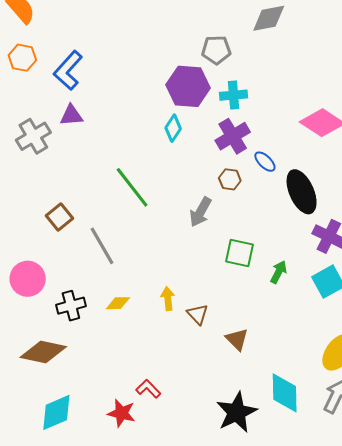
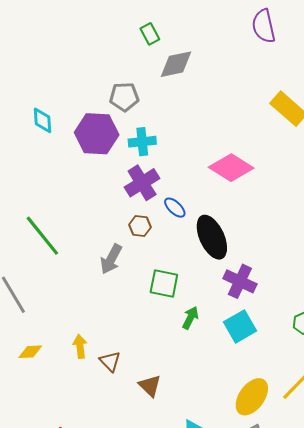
cyan diamond: (173, 128) -> (43, 120), moved, turned -36
green square: (240, 253) -> (164, 284), moved

